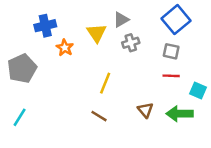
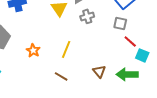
orange star: (65, 48) -> (33, 50), moved
red line: (171, 76) -> (130, 41), moved, turned 40

